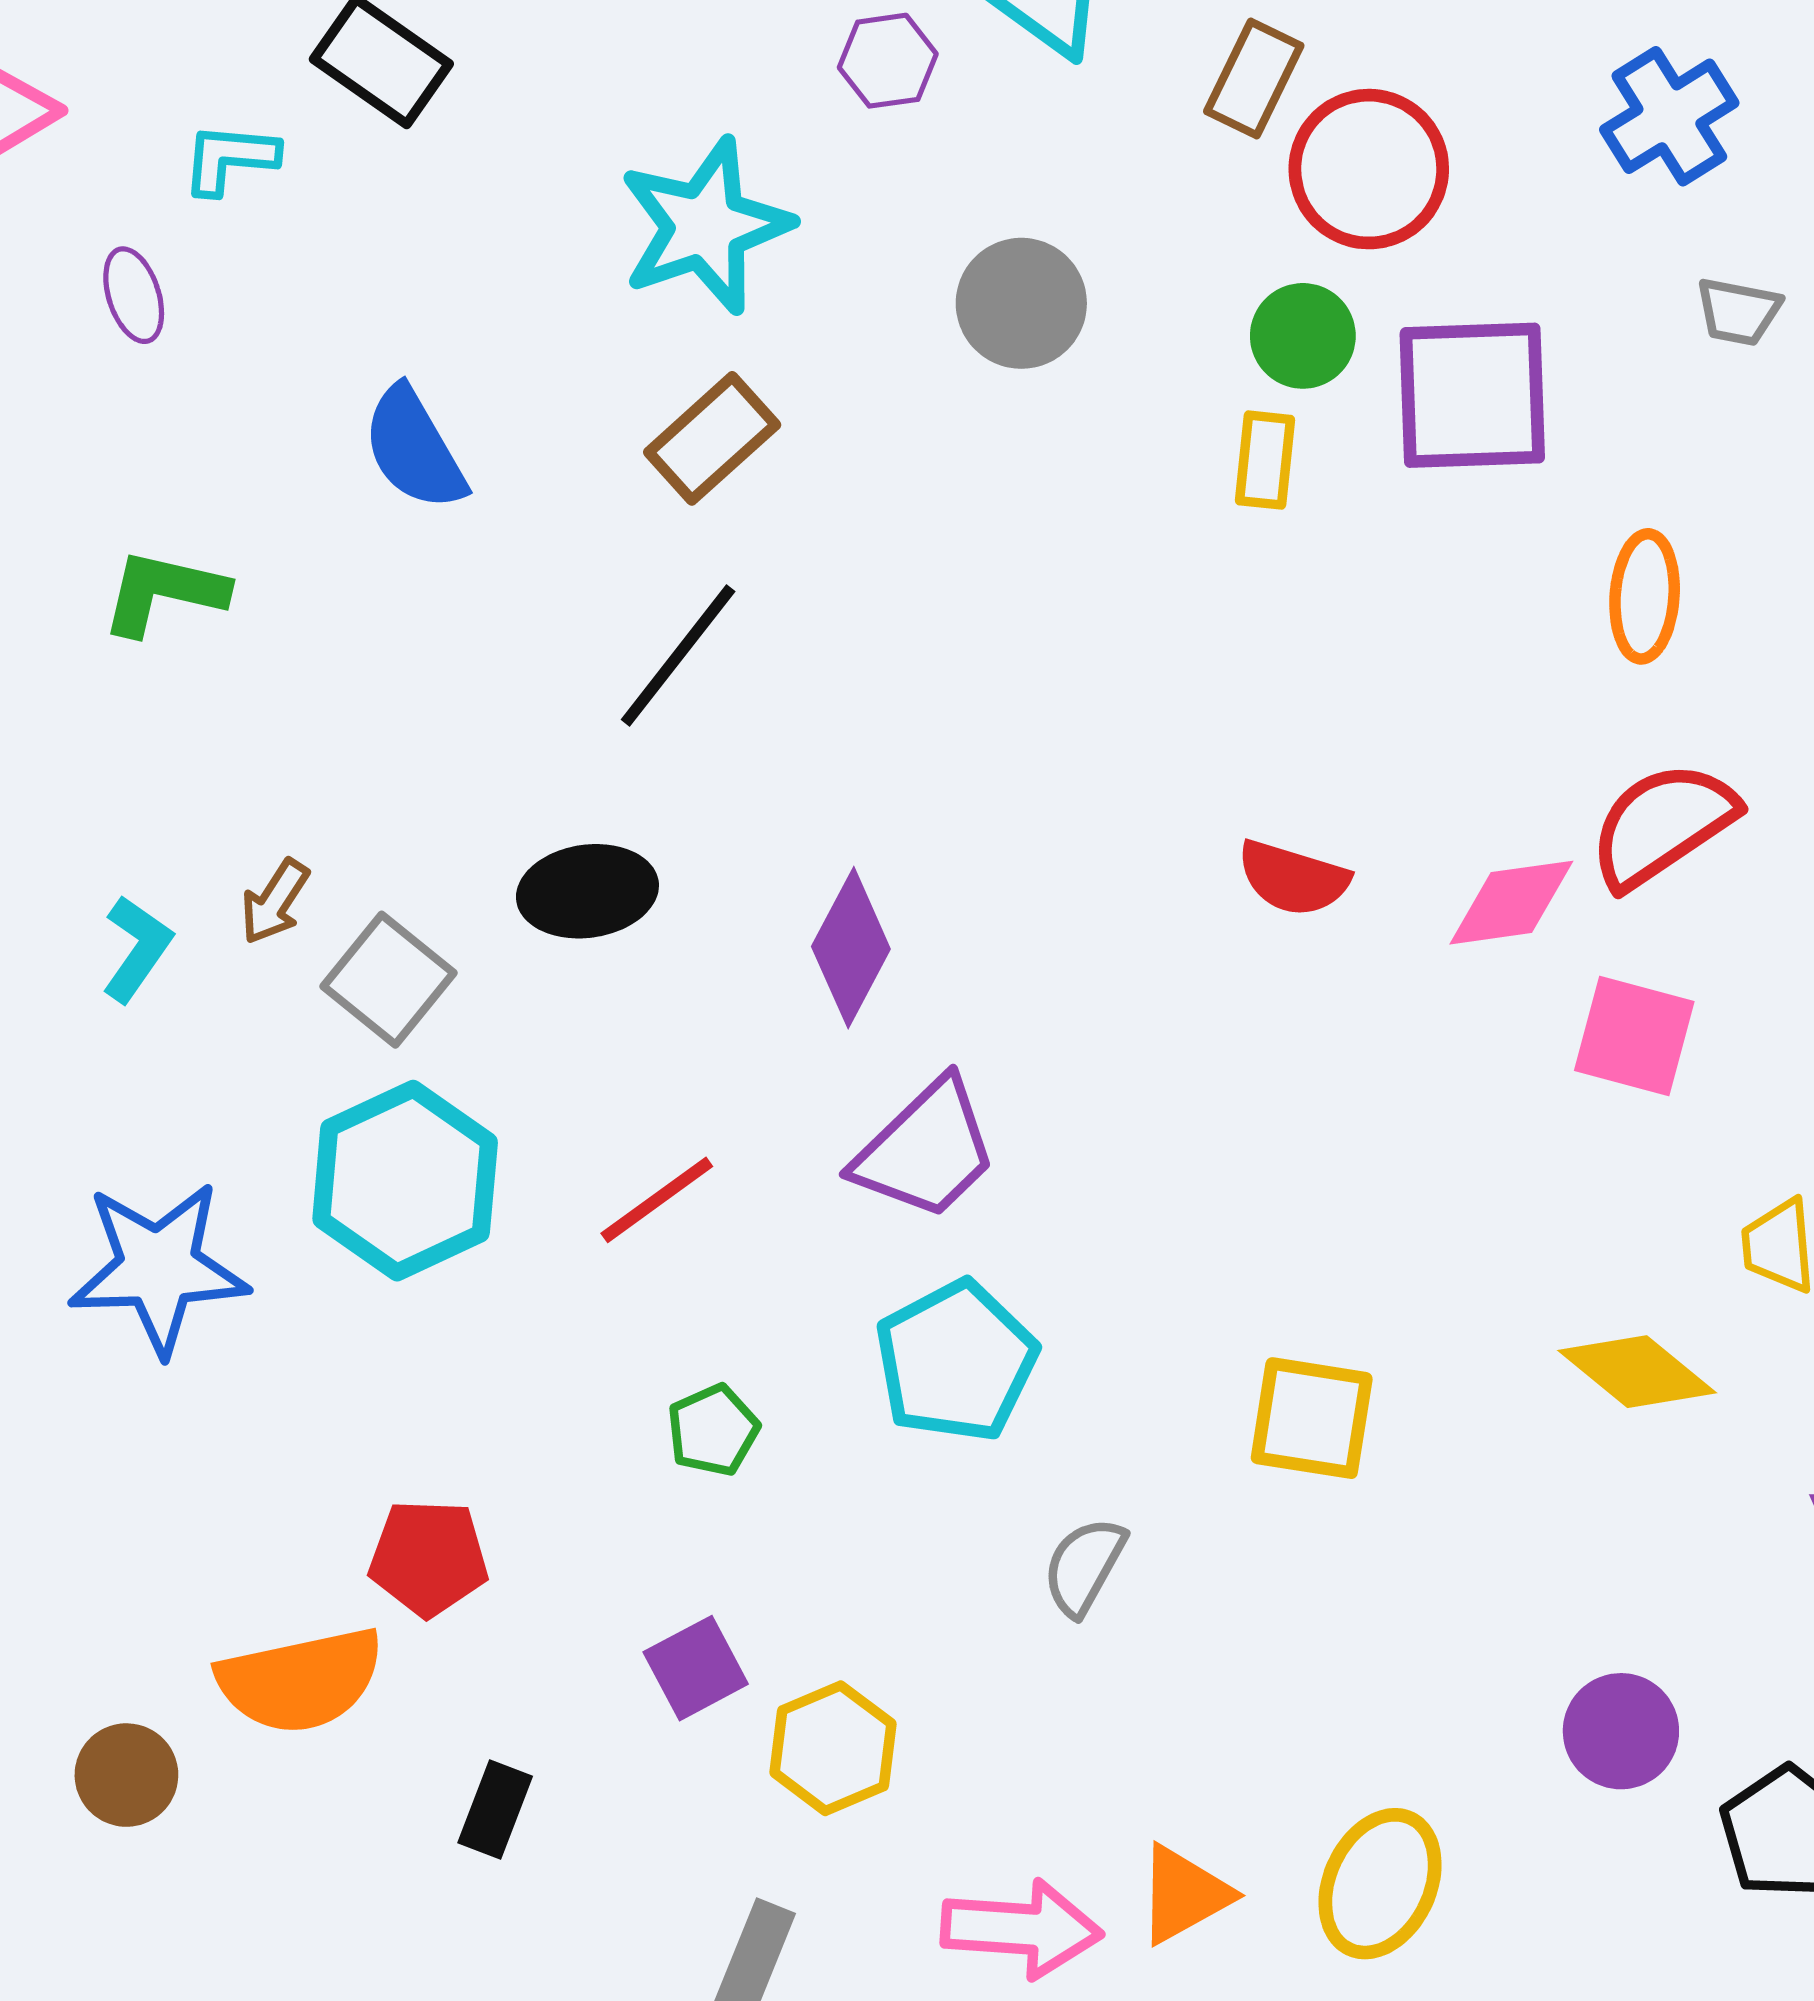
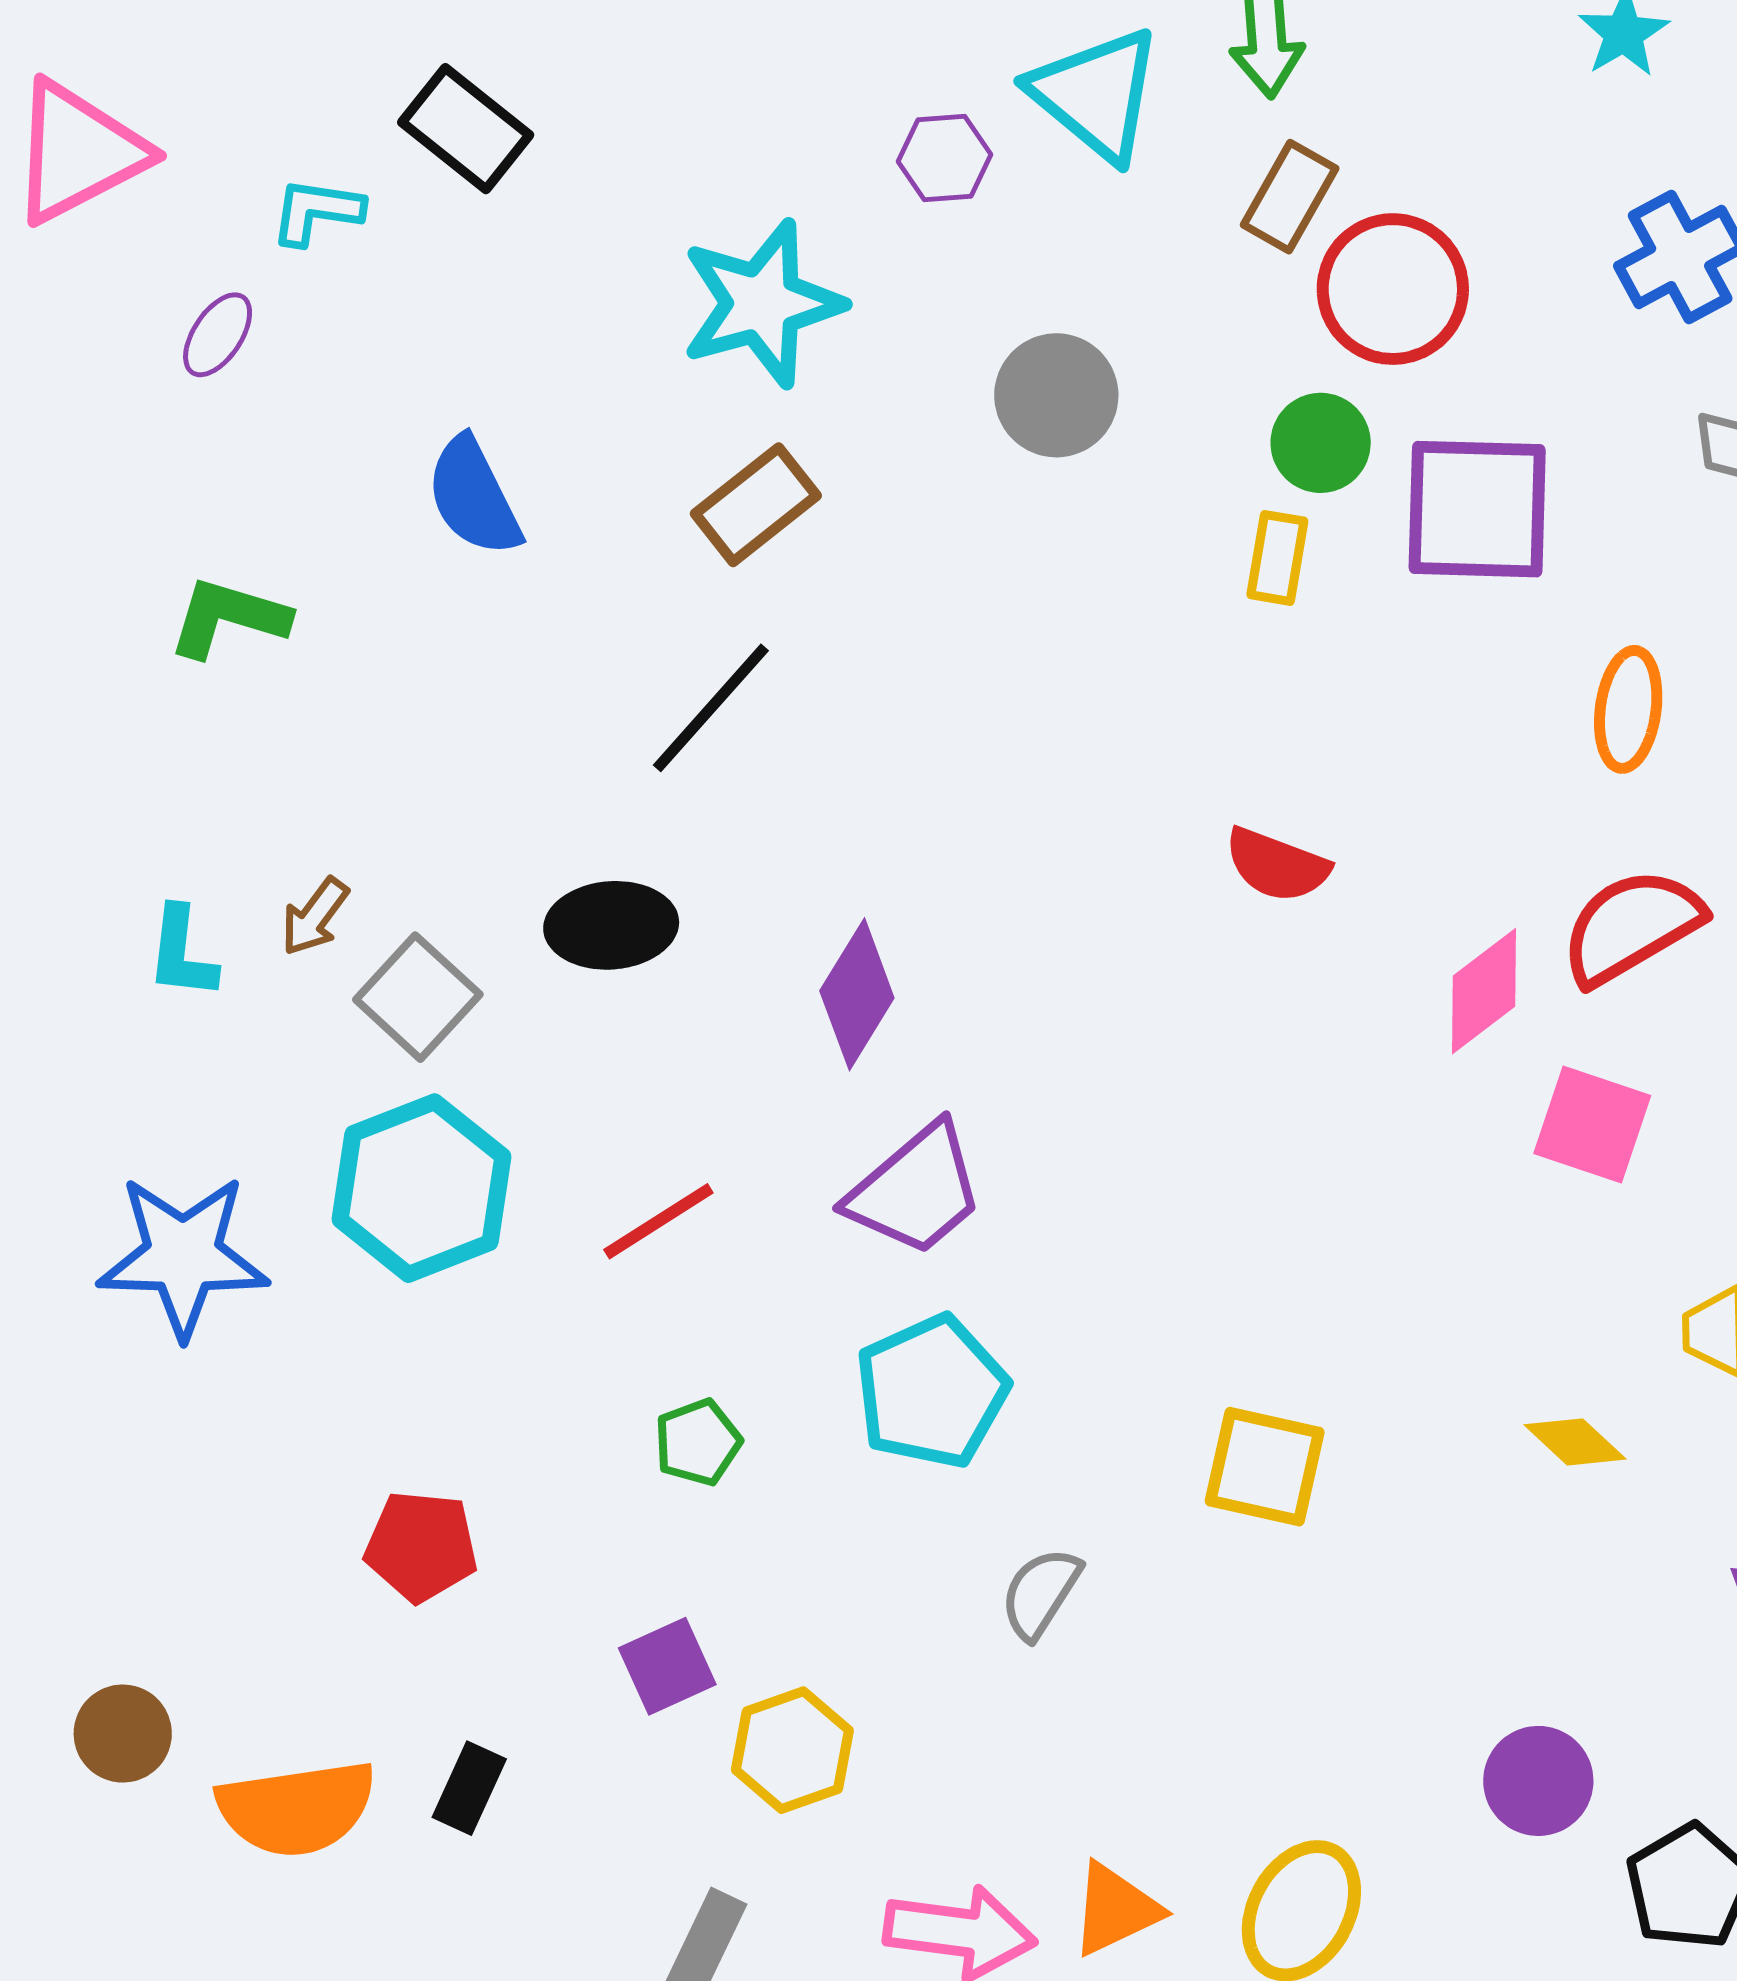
purple ellipse: (134, 295) -> (218, 335), turned 48
red semicircle: (1293, 878) -> (1277, 865), moved
pink diamond: (1511, 903) -> (1484, 991), turned -33
cyan L-shape: (137, 949) -> (182, 953), turned 148
yellow diamond: (1637, 1372) -> (1575, 1442), size x0.7
orange semicircle: (300, 1680) -> (297, 1808), moved

